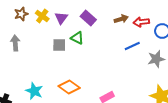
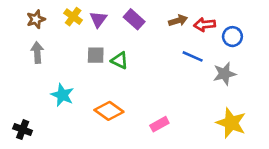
brown star: (21, 14) -> (36, 19), moved
green triangle: (77, 38) -> (120, 60), moved
blue line: (132, 46) -> (193, 56), turned 49
cyan star: (34, 91) -> (62, 95), moved

